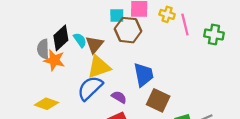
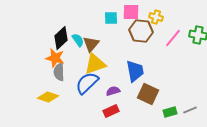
pink line: (185, 24) -> (173, 38), moved, turned 54
brown hexagon: (128, 30) -> (141, 31), moved
gray semicircle: (43, 49) -> (59, 72), moved
purple semicircle: (119, 97) -> (113, 91), turned -48

